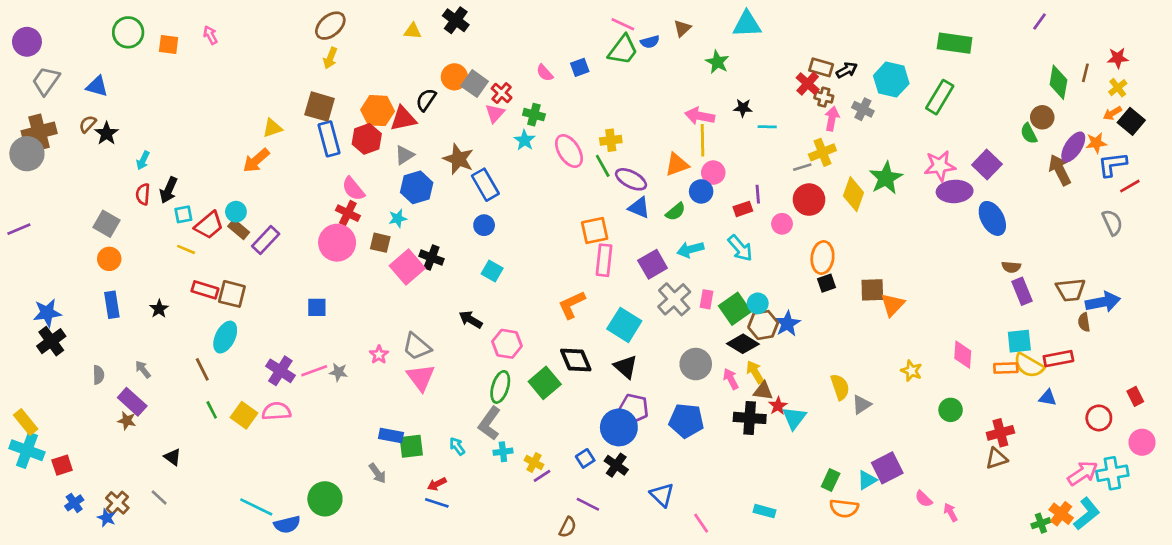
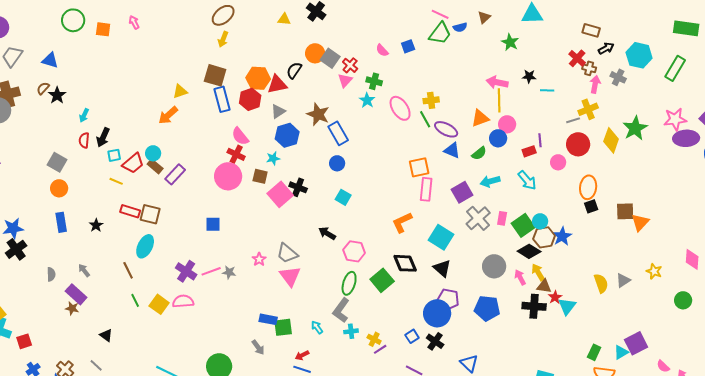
brown rectangle: (821, 67) -> (591, 30), moved
gray triangle: (862, 404) -> (623, 280), moved

